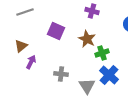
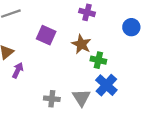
green cross: (102, 53) -> (98, 60), turned 32
gray cross: (61, 74) -> (52, 99), moved

